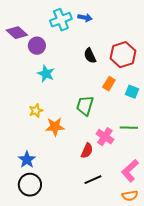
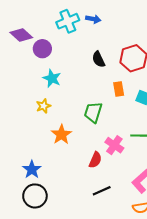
orange rectangle: (109, 84) -> (119, 89), turned -40
yellow star: (36, 111) -> (43, 106), moved
orange star: (55, 127) -> (61, 135), turned -30

